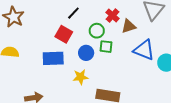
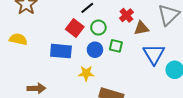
green circle: (97, 31) -> (98, 28), moved
blue triangle: (144, 50) -> (154, 54), turned 30

